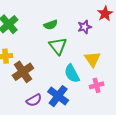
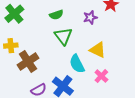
yellow triangle: (92, 59) -> (98, 50), turned -30
pink cross: (97, 85) -> (101, 76), turned -32

